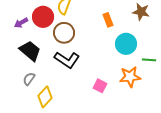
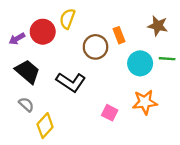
brown circle: (64, 33) -> (96, 47), moved
green line: (149, 60) -> (167, 59), moved
gray semicircle: (29, 79) -> (26, 104), turned 96

